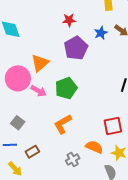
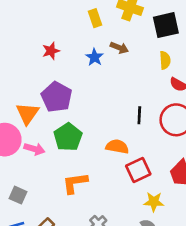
purple pentagon: (76, 48) -> (57, 97), moved
orange L-shape: (63, 124) -> (75, 183), turned 35
orange semicircle: (94, 147) -> (117, 147), moved

